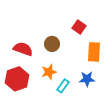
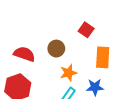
orange star: (49, 72) -> (68, 73), moved

